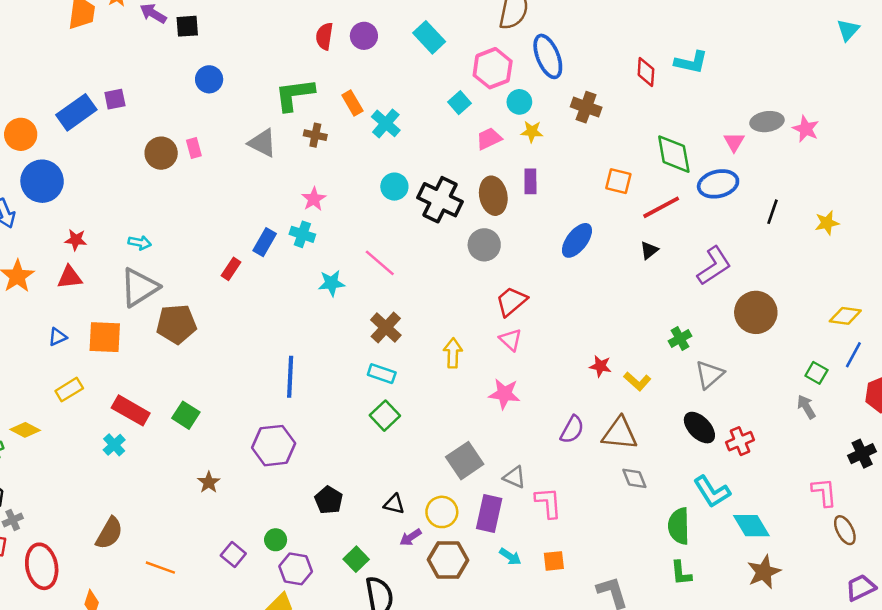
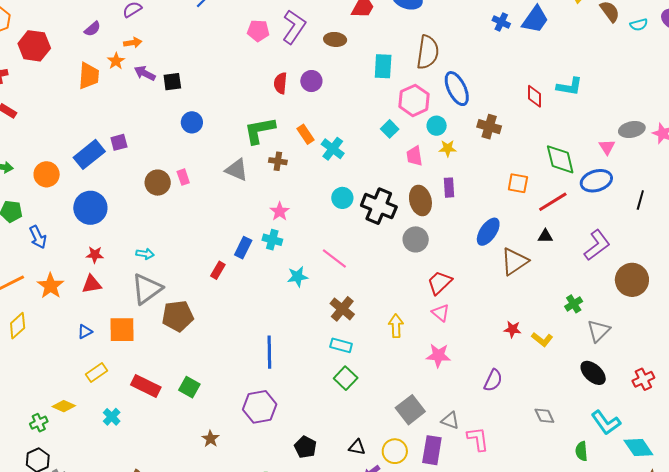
cyan rectangle: (429, 37) -> (383, 66), moved, turned 50
pink trapezoid: (489, 139) -> (414, 156), turned -70
blue circle: (42, 181) -> (90, 208), moved
black triangle: (649, 250) -> (545, 236), turned 42
brown triangle: (620, 434) -> (514, 261), moved, turned -36
red cross: (740, 441) -> (643, 379), moved
cyan cross: (114, 445) -> (112, 417), moved
green semicircle: (679, 526) -> (581, 451), size x0.7

